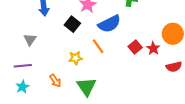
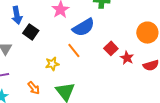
black square: (72, 24) -> (31, 32), moved
red star: (153, 48) -> (127, 58), moved

